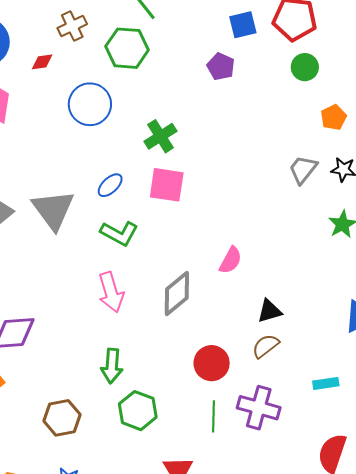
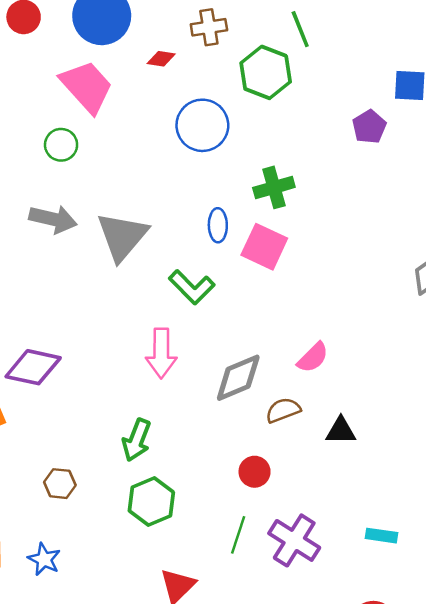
blue ellipse: (110, 185) -> (218, 225), moved, turned -64
brown semicircle: (266, 346) -> (283, 410), moved
red circle: (212, 363) -> (255, 472), size x0.7
brown hexagon: (62, 418) -> (60, 484), size x0.7

